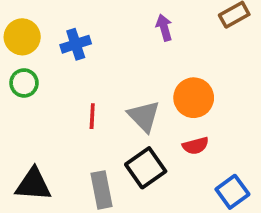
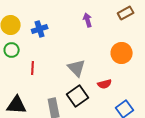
orange circle: (194, 98) -> (122, 53), moved
red line: (92, 116) -> (33, 68), moved

